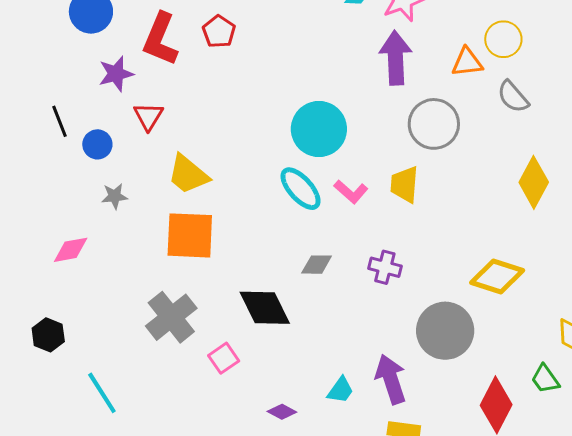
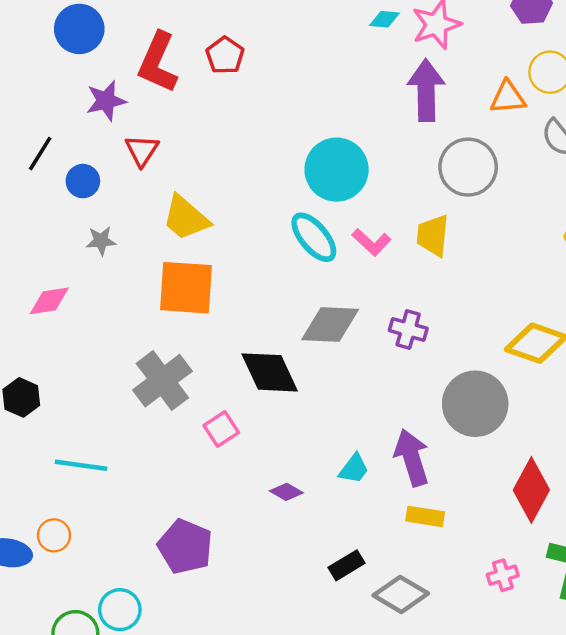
black line: (59, 121) -> (40, 154), turned 52
gray diamond: (317, 265) -> (330, 325), size x1.6
cyan line: (102, 393) -> (81, 465), turned -51

